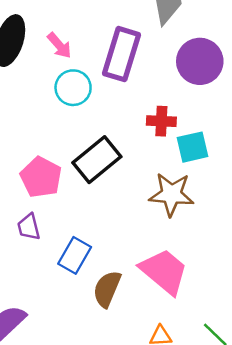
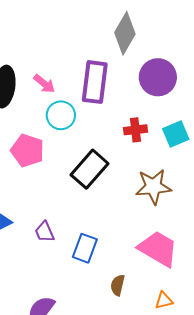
cyan square: (192, 147) -> (176, 134), moved
pink pentagon: (41, 177) -> (27, 151), moved
brown semicircle: (107, 289) -> (118, 285), moved, size x0.7

